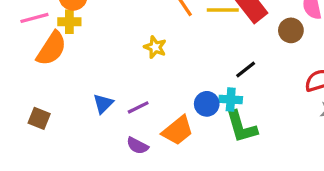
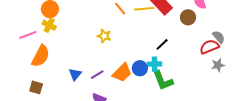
pink line: (34, 18) -> (28, 35), moved
yellow cross: (69, 22) -> (49, 25), turned 32
orange semicircle: (51, 49) -> (41, 56), moved
orange trapezoid: (178, 130) -> (122, 73), moved

